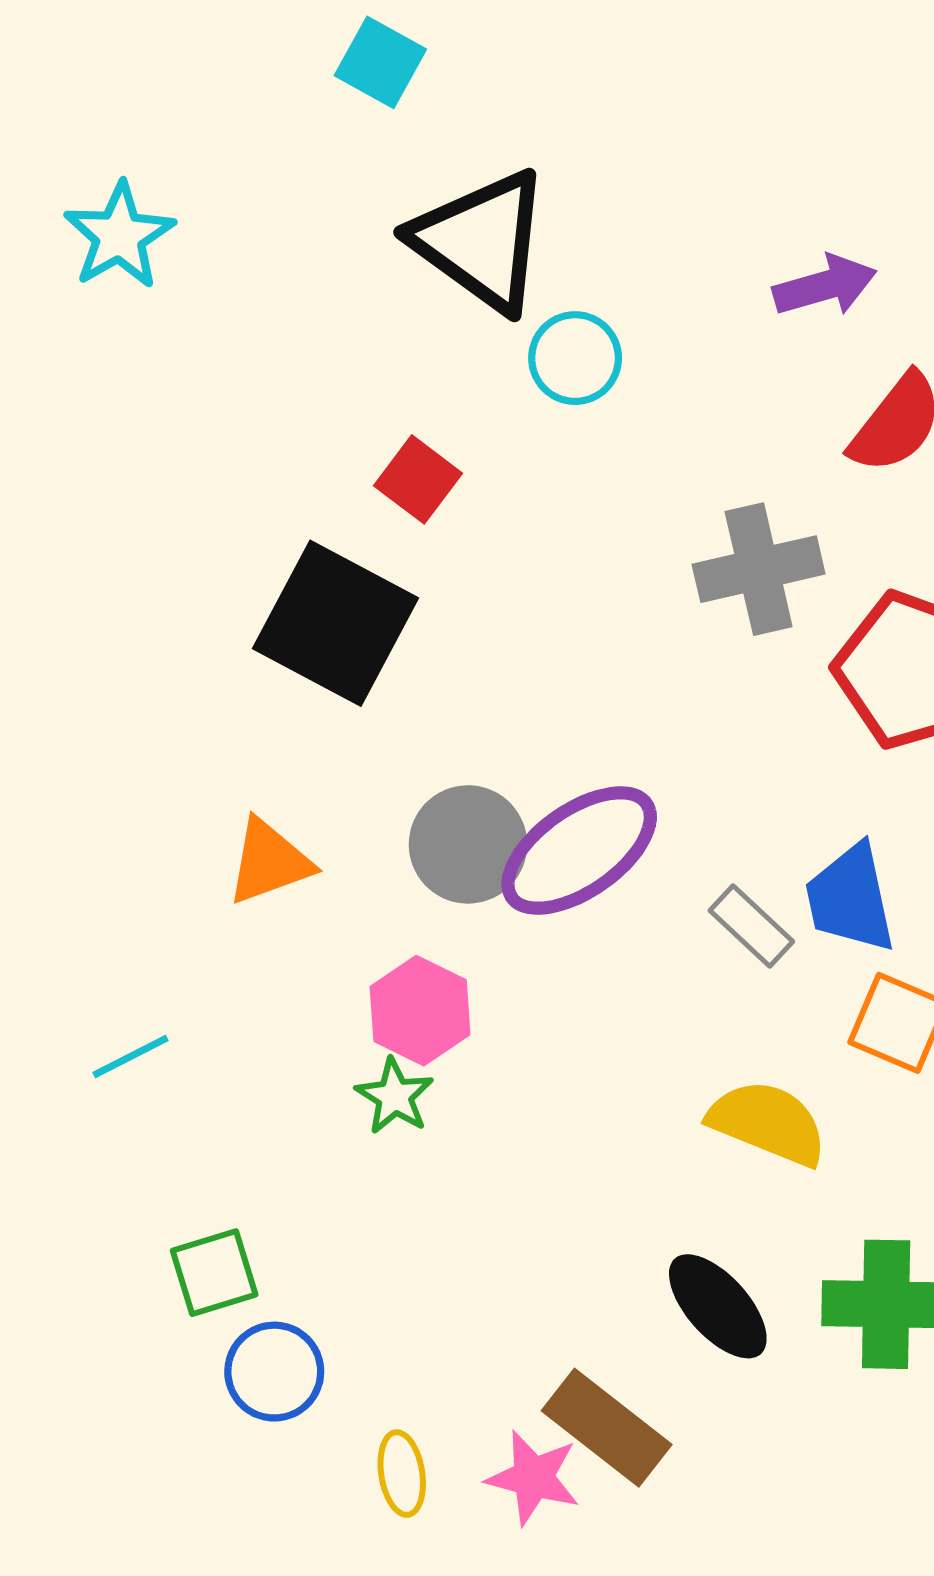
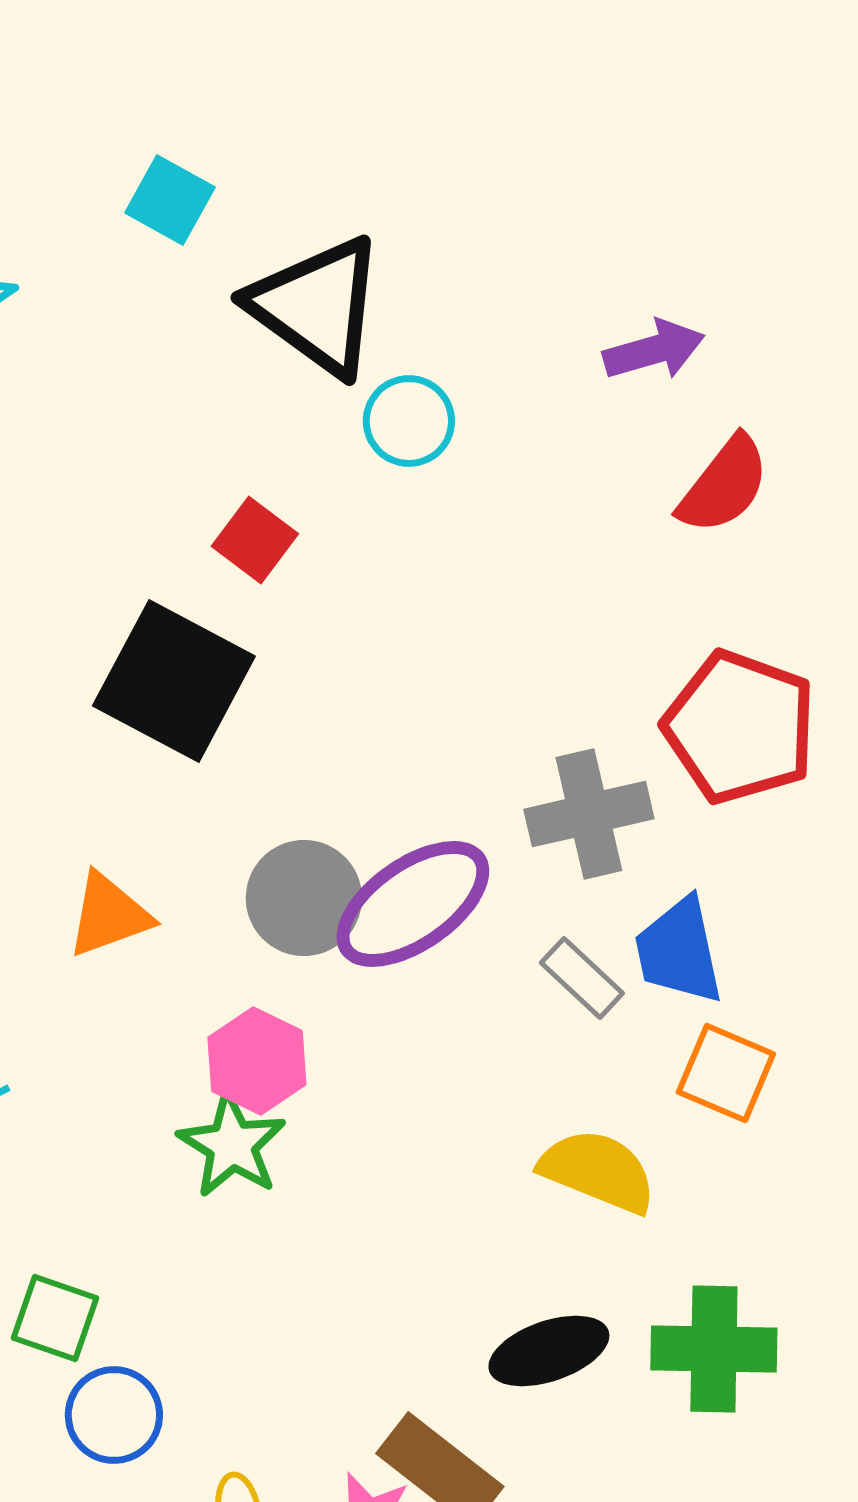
cyan square: (380, 62) -> (170, 200), moved
gray cross: (759, 569) -> (589, 814), moved
green star: (395, 1096) -> (232, 1145), size x1.4
green square: (214, 1273) -> (55, 1318), turned 36
black ellipse: (718, 1306) -> (549, 1351), turned -67

